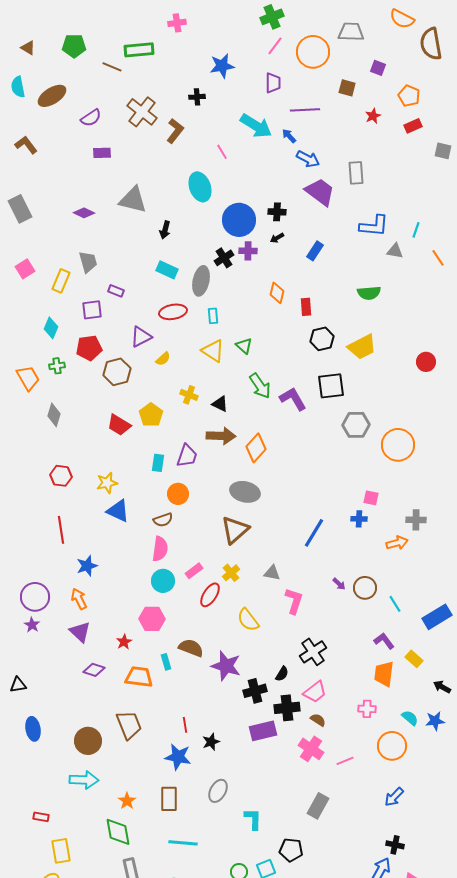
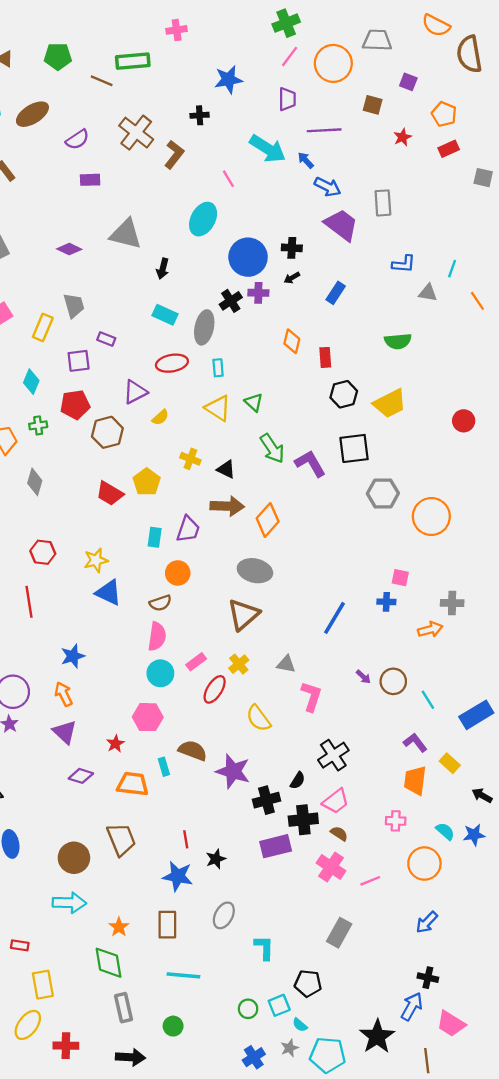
cyan ellipse: (200, 187) -> (203, 219), turned 48
blue L-shape: (374, 226) -> (404, 264), size x0.7
red line: (61, 530) -> (29, 602), moved

